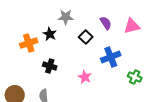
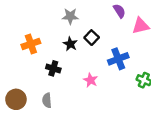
purple semicircle: (106, 23) -> (119, 11), moved
black star: (50, 34) -> (70, 44), moved

